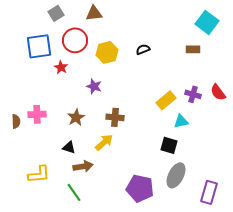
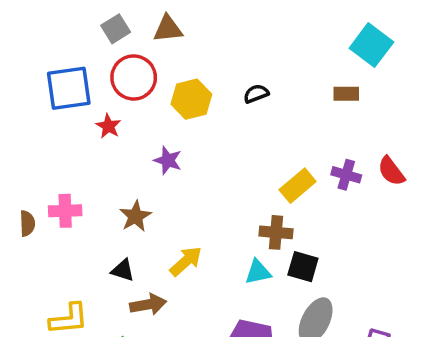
gray square: (56, 13) -> (116, 29), moved
brown cross: (115, 117) -> (276, 232), moved
cyan triangle: (181, 121) -> (258, 272), moved

